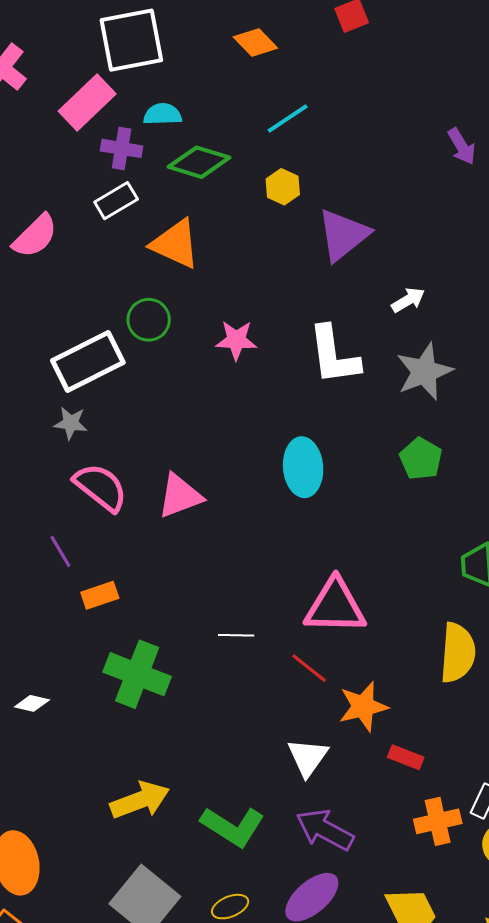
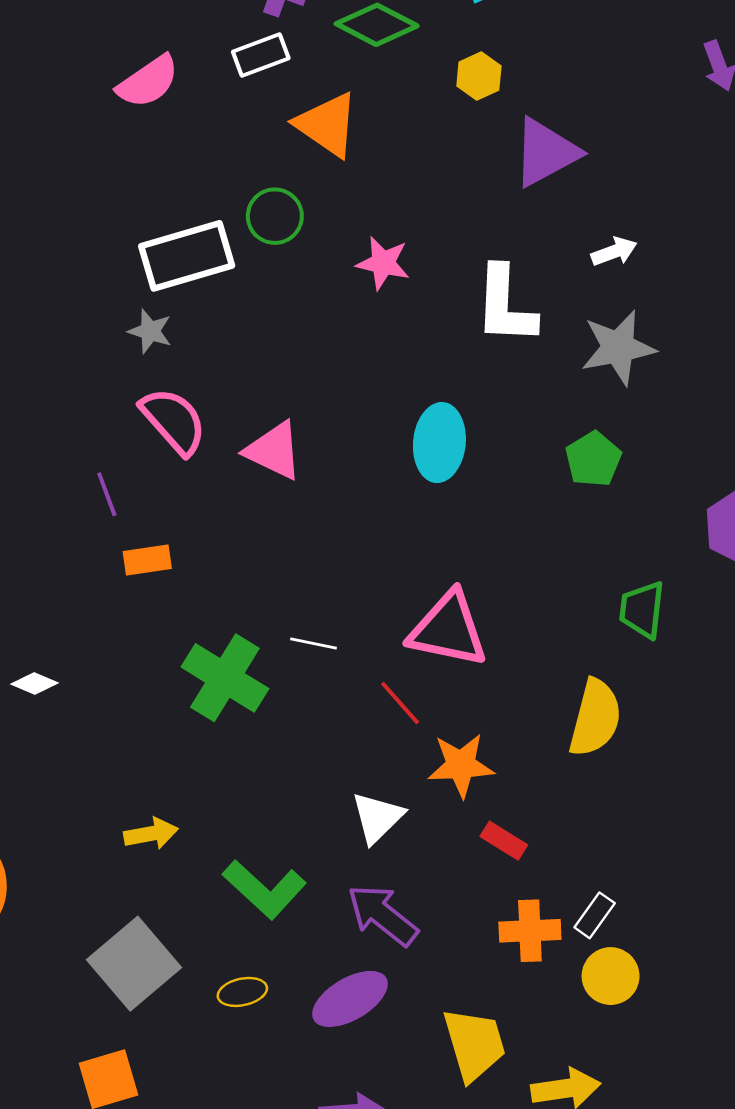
pink triangle: (180, 496) -> (274, 451), turned 36
green cross: (137, 674) -> (225, 678), moved
yellow arrow: (140, 800) -> (151, 834), size x0.7

